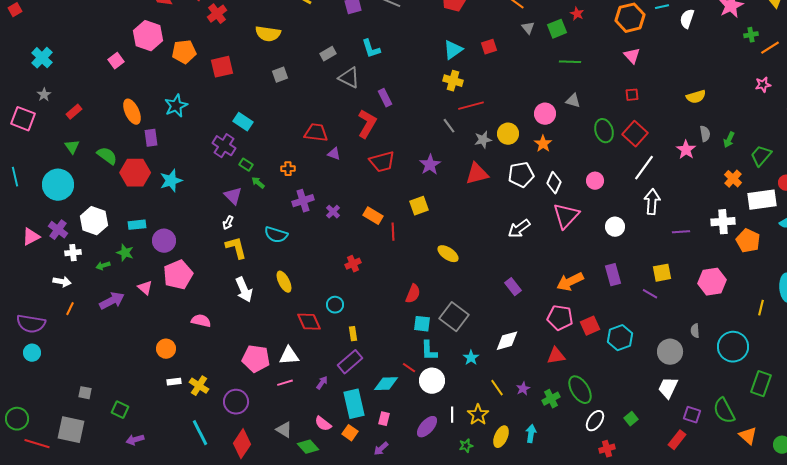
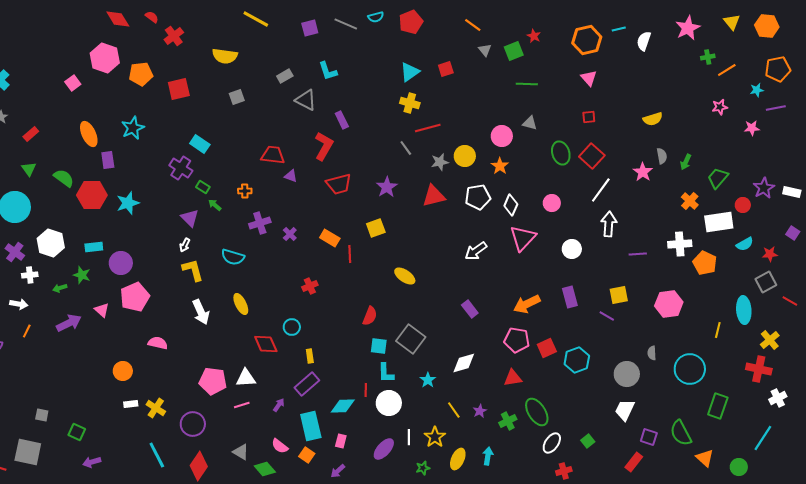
red line: (409, 368) -> (366, 390), turned 56

